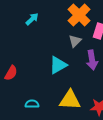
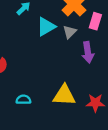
cyan triangle: (58, 65) -> (46, 27), moved

